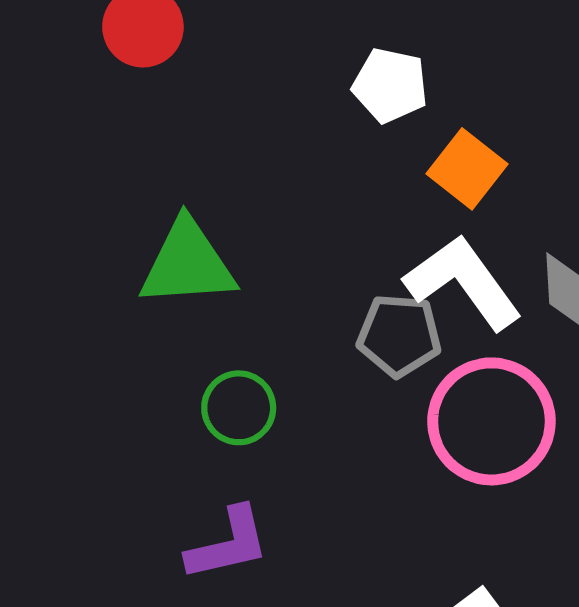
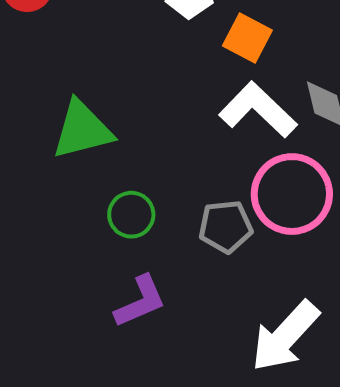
gray pentagon: (399, 335) -> (226, 227), moved

